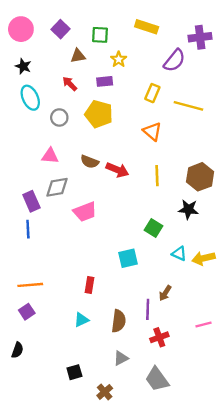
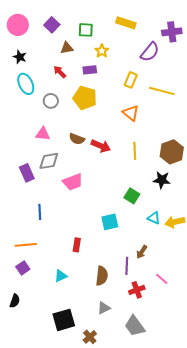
blue line: (28, 229) -> (40, 212), moved
cyan triangle: (81, 320) -> (61, 276), moved
pink line: (204, 325) -> (162, 279), moved, turned 56
black square: (74, 372) -> (64, 320), size x1.6

